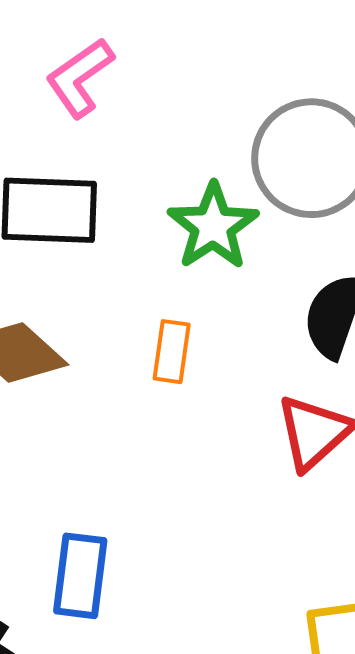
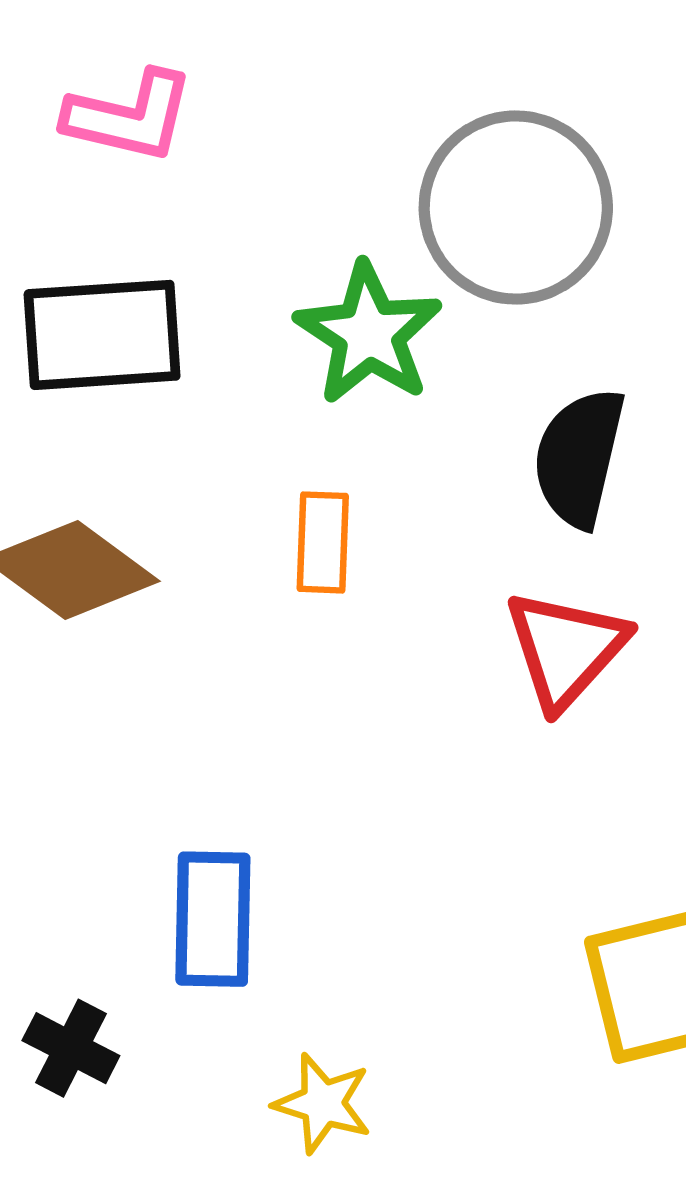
pink L-shape: (80, 78) -> (129, 116), turned -126

